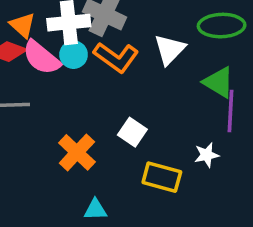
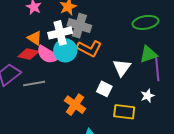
white triangle: (170, 49) -> (122, 68), moved
cyan circle: (74, 55) -> (65, 50), size x1.5
green triangle: (219, 82) -> (148, 54), turned -42

